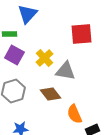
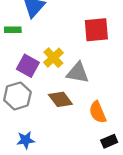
purple square: (14, 55) -> (28, 66), moved
orange semicircle: (74, 114) -> (98, 112), moved

